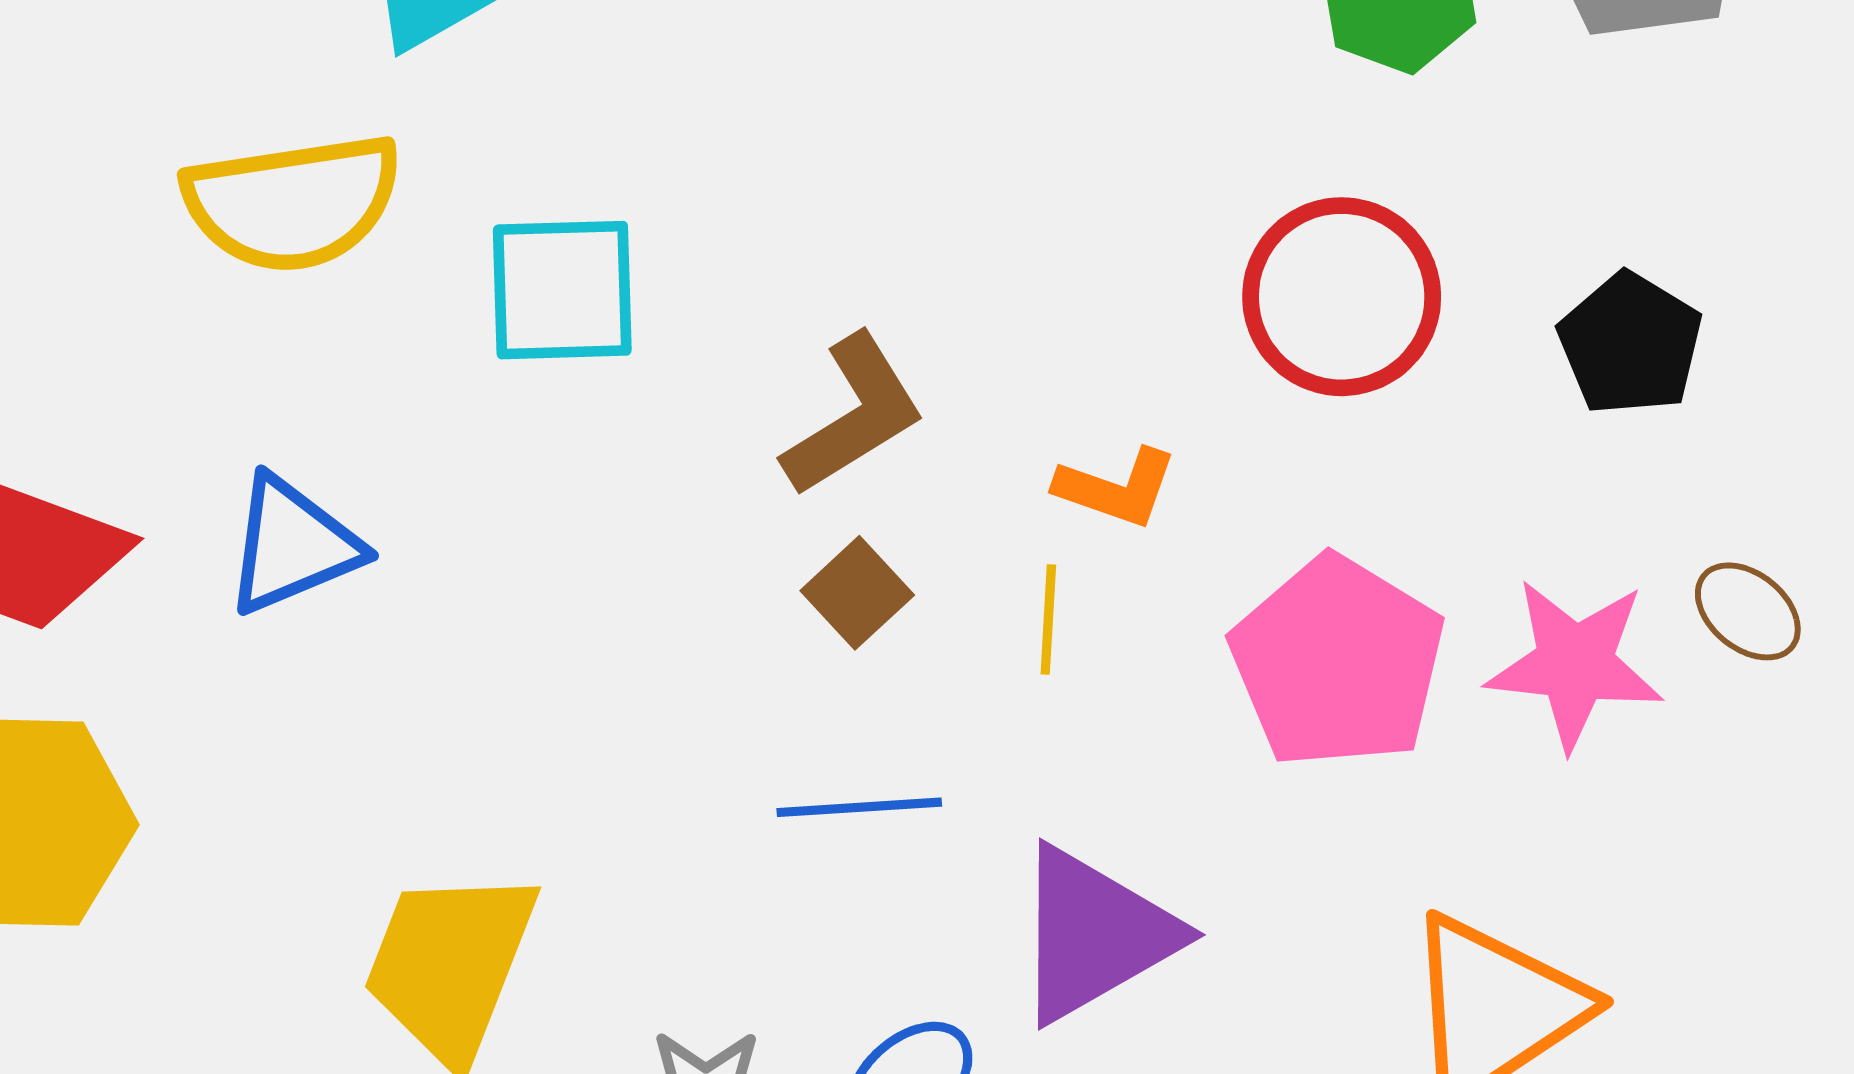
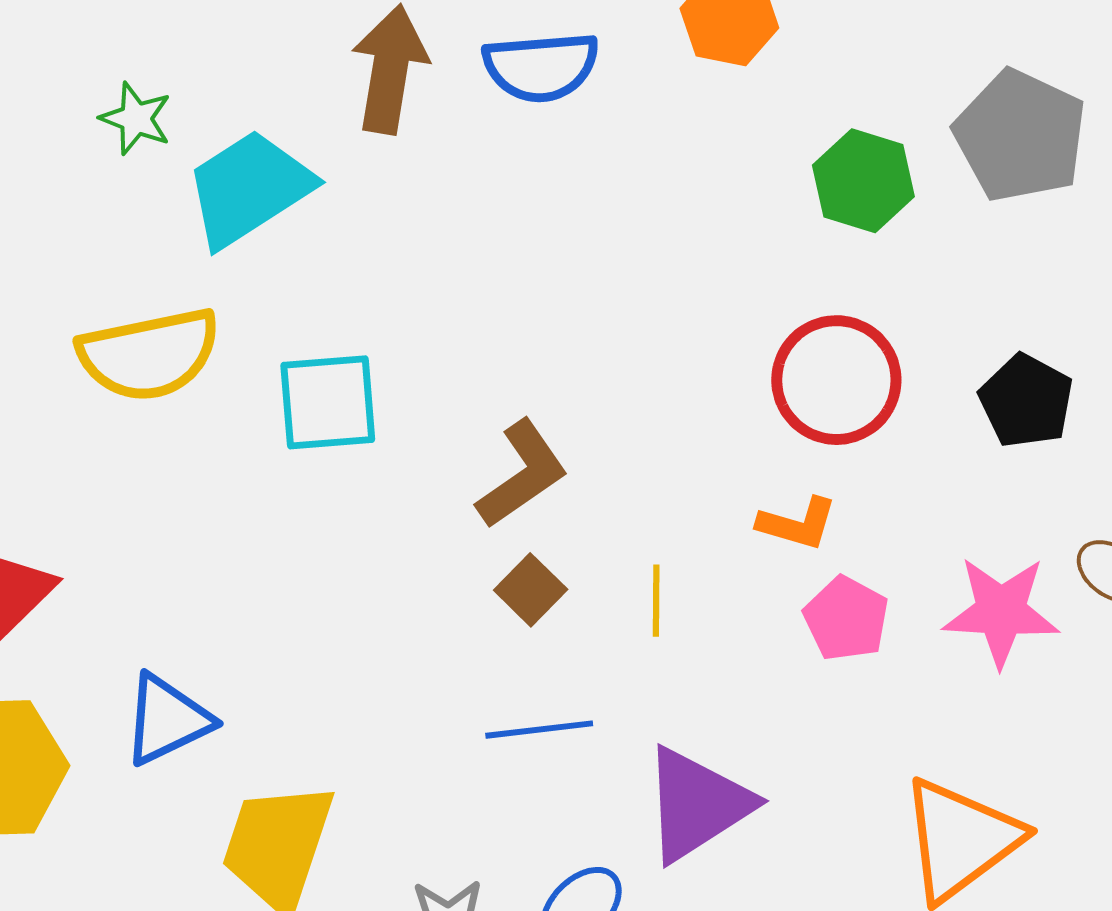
orange L-shape: (1116, 488) -> (797, 524), moved
blue triangle: (292, 545) -> (167, 720), moved
pink pentagon: (1338, 662) -> (846, 619), size x0.6

